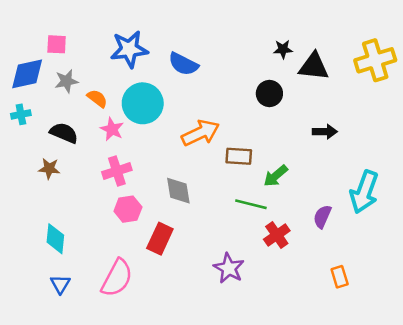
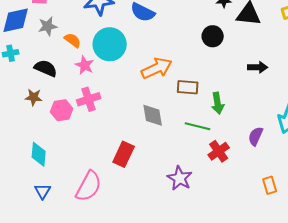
green arrow: (276, 176) -> (218, 103), turned -60
gray diamond: (178, 191) -> (153, 115), moved
pink hexagon: (128, 209) -> (62, 110), moved

